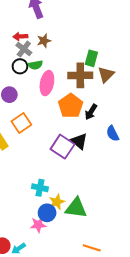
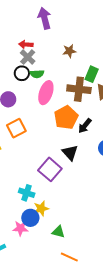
brown star: (44, 41) -> (69, 51), moved
purple square: (62, 147) -> (50, 169), moved
green triangle: (76, 208) -> (58, 232), moved, size x0.6

